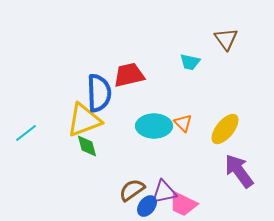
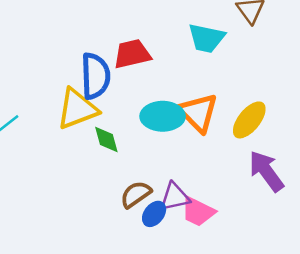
cyan trapezoid: (190, 62) -> (207, 38), size x1.5
orange triangle: (183, 123) -> (198, 113), size x1.8
green diamond: (87, 146) -> (106, 139), moved

